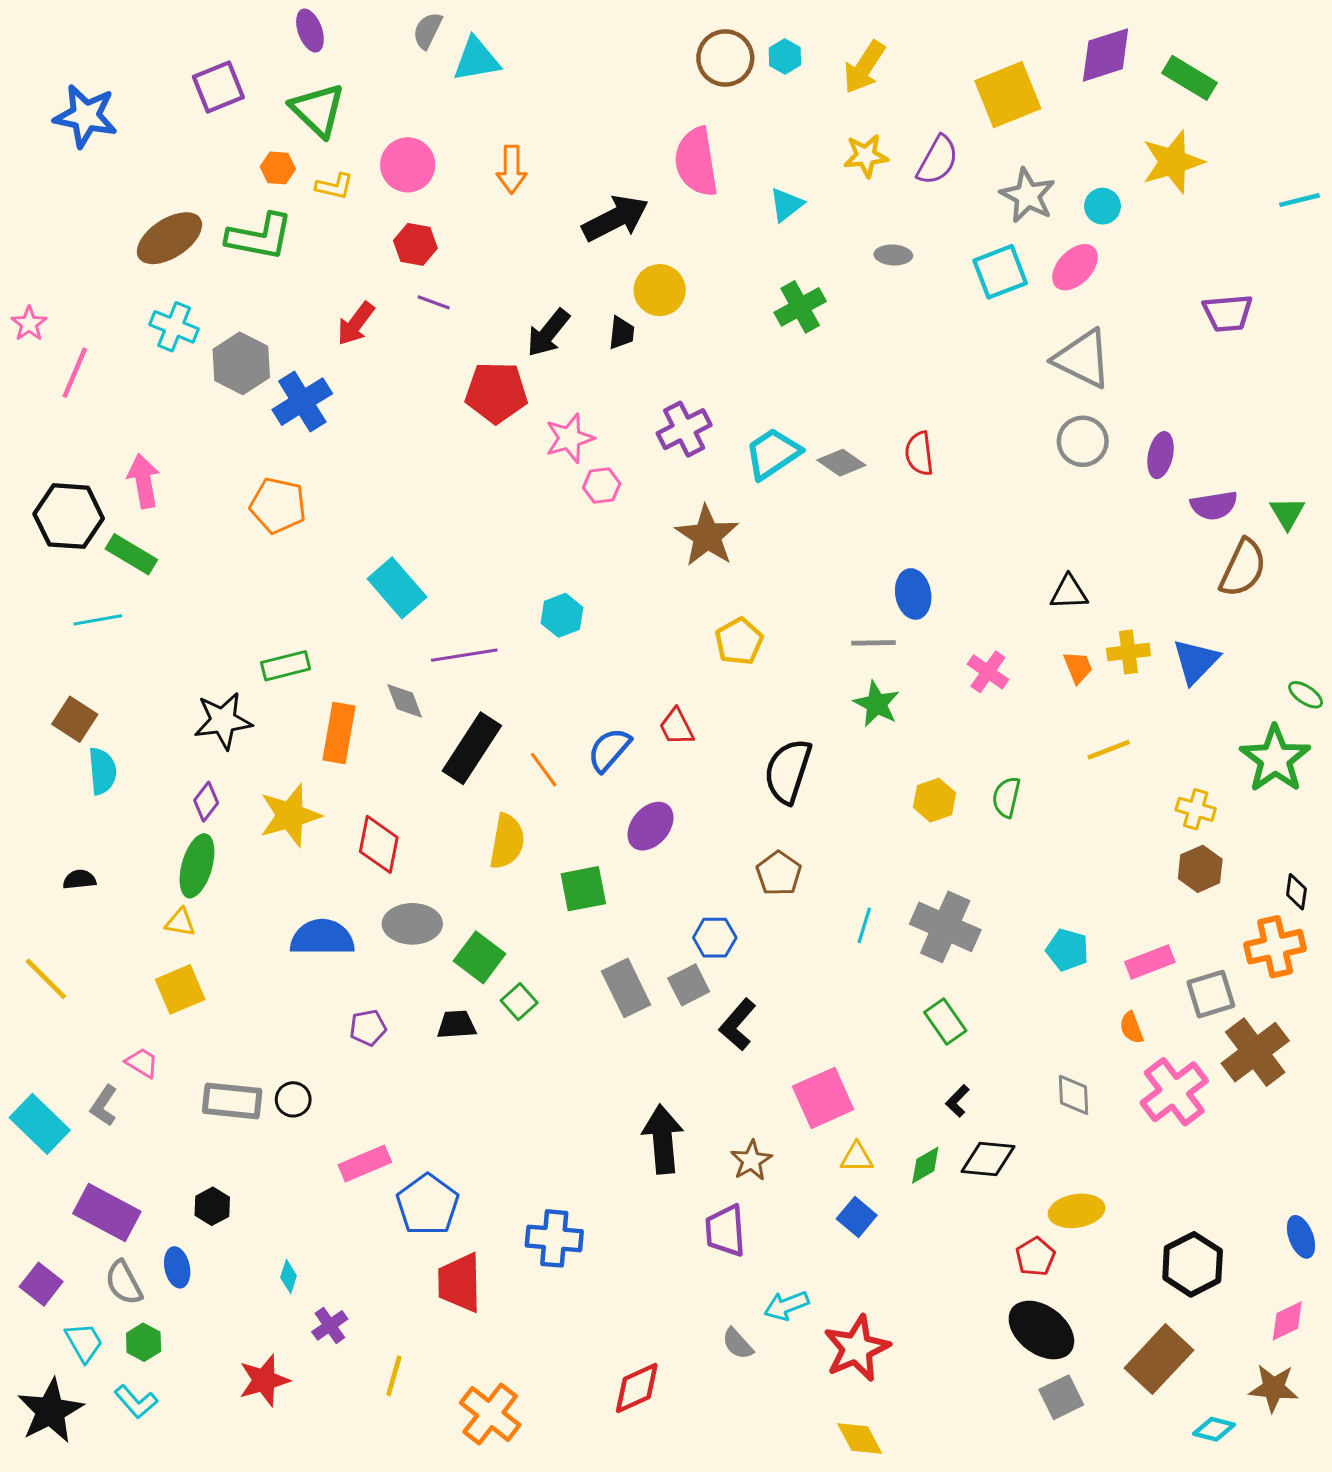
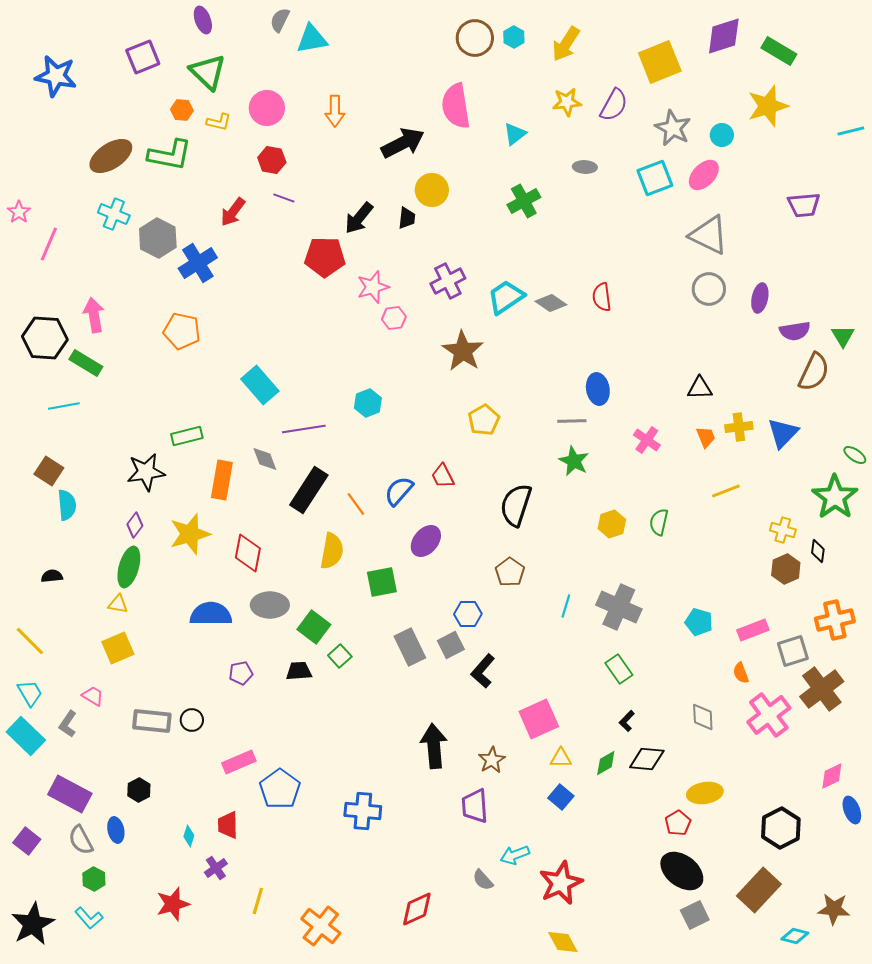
black diamond: (1296, 892) -> (818, 551), moved
red trapezoid: (460, 1283) -> (228, 825), moved, size x0.7
pink diamond: (1287, 1321) -> (832, 776), moved
cyan trapezoid: (84, 1342) -> (30, 693), moved

